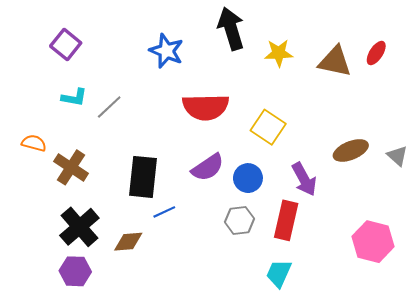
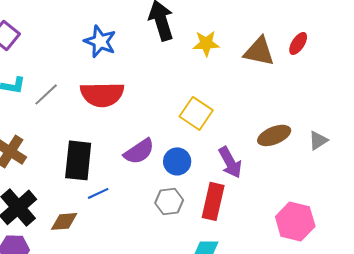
red semicircle: (206, 107) -> (102, 94), moved
gray triangle: (397, 156) -> (318, 140), turned 45

